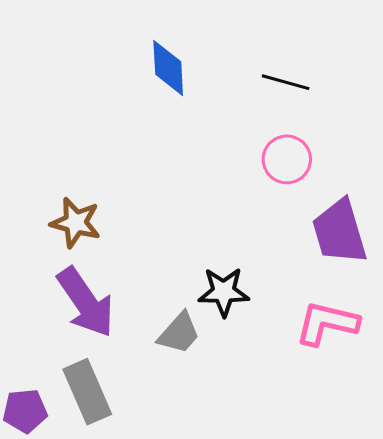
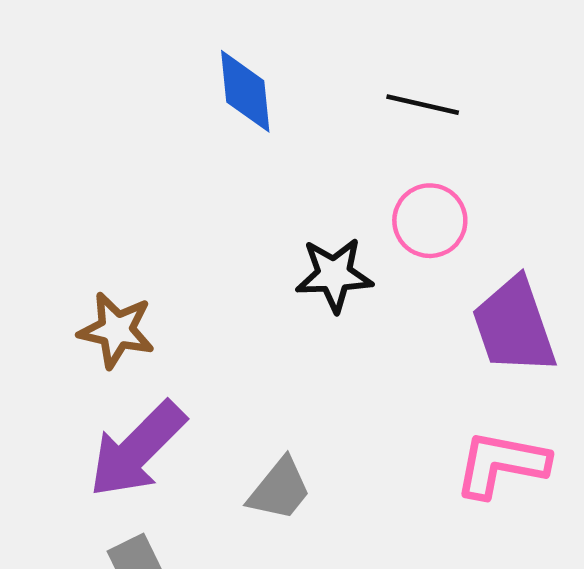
black star: (224, 292) -> (334, 275), moved
purple arrow: (86, 302) -> (137, 449), turned 82

